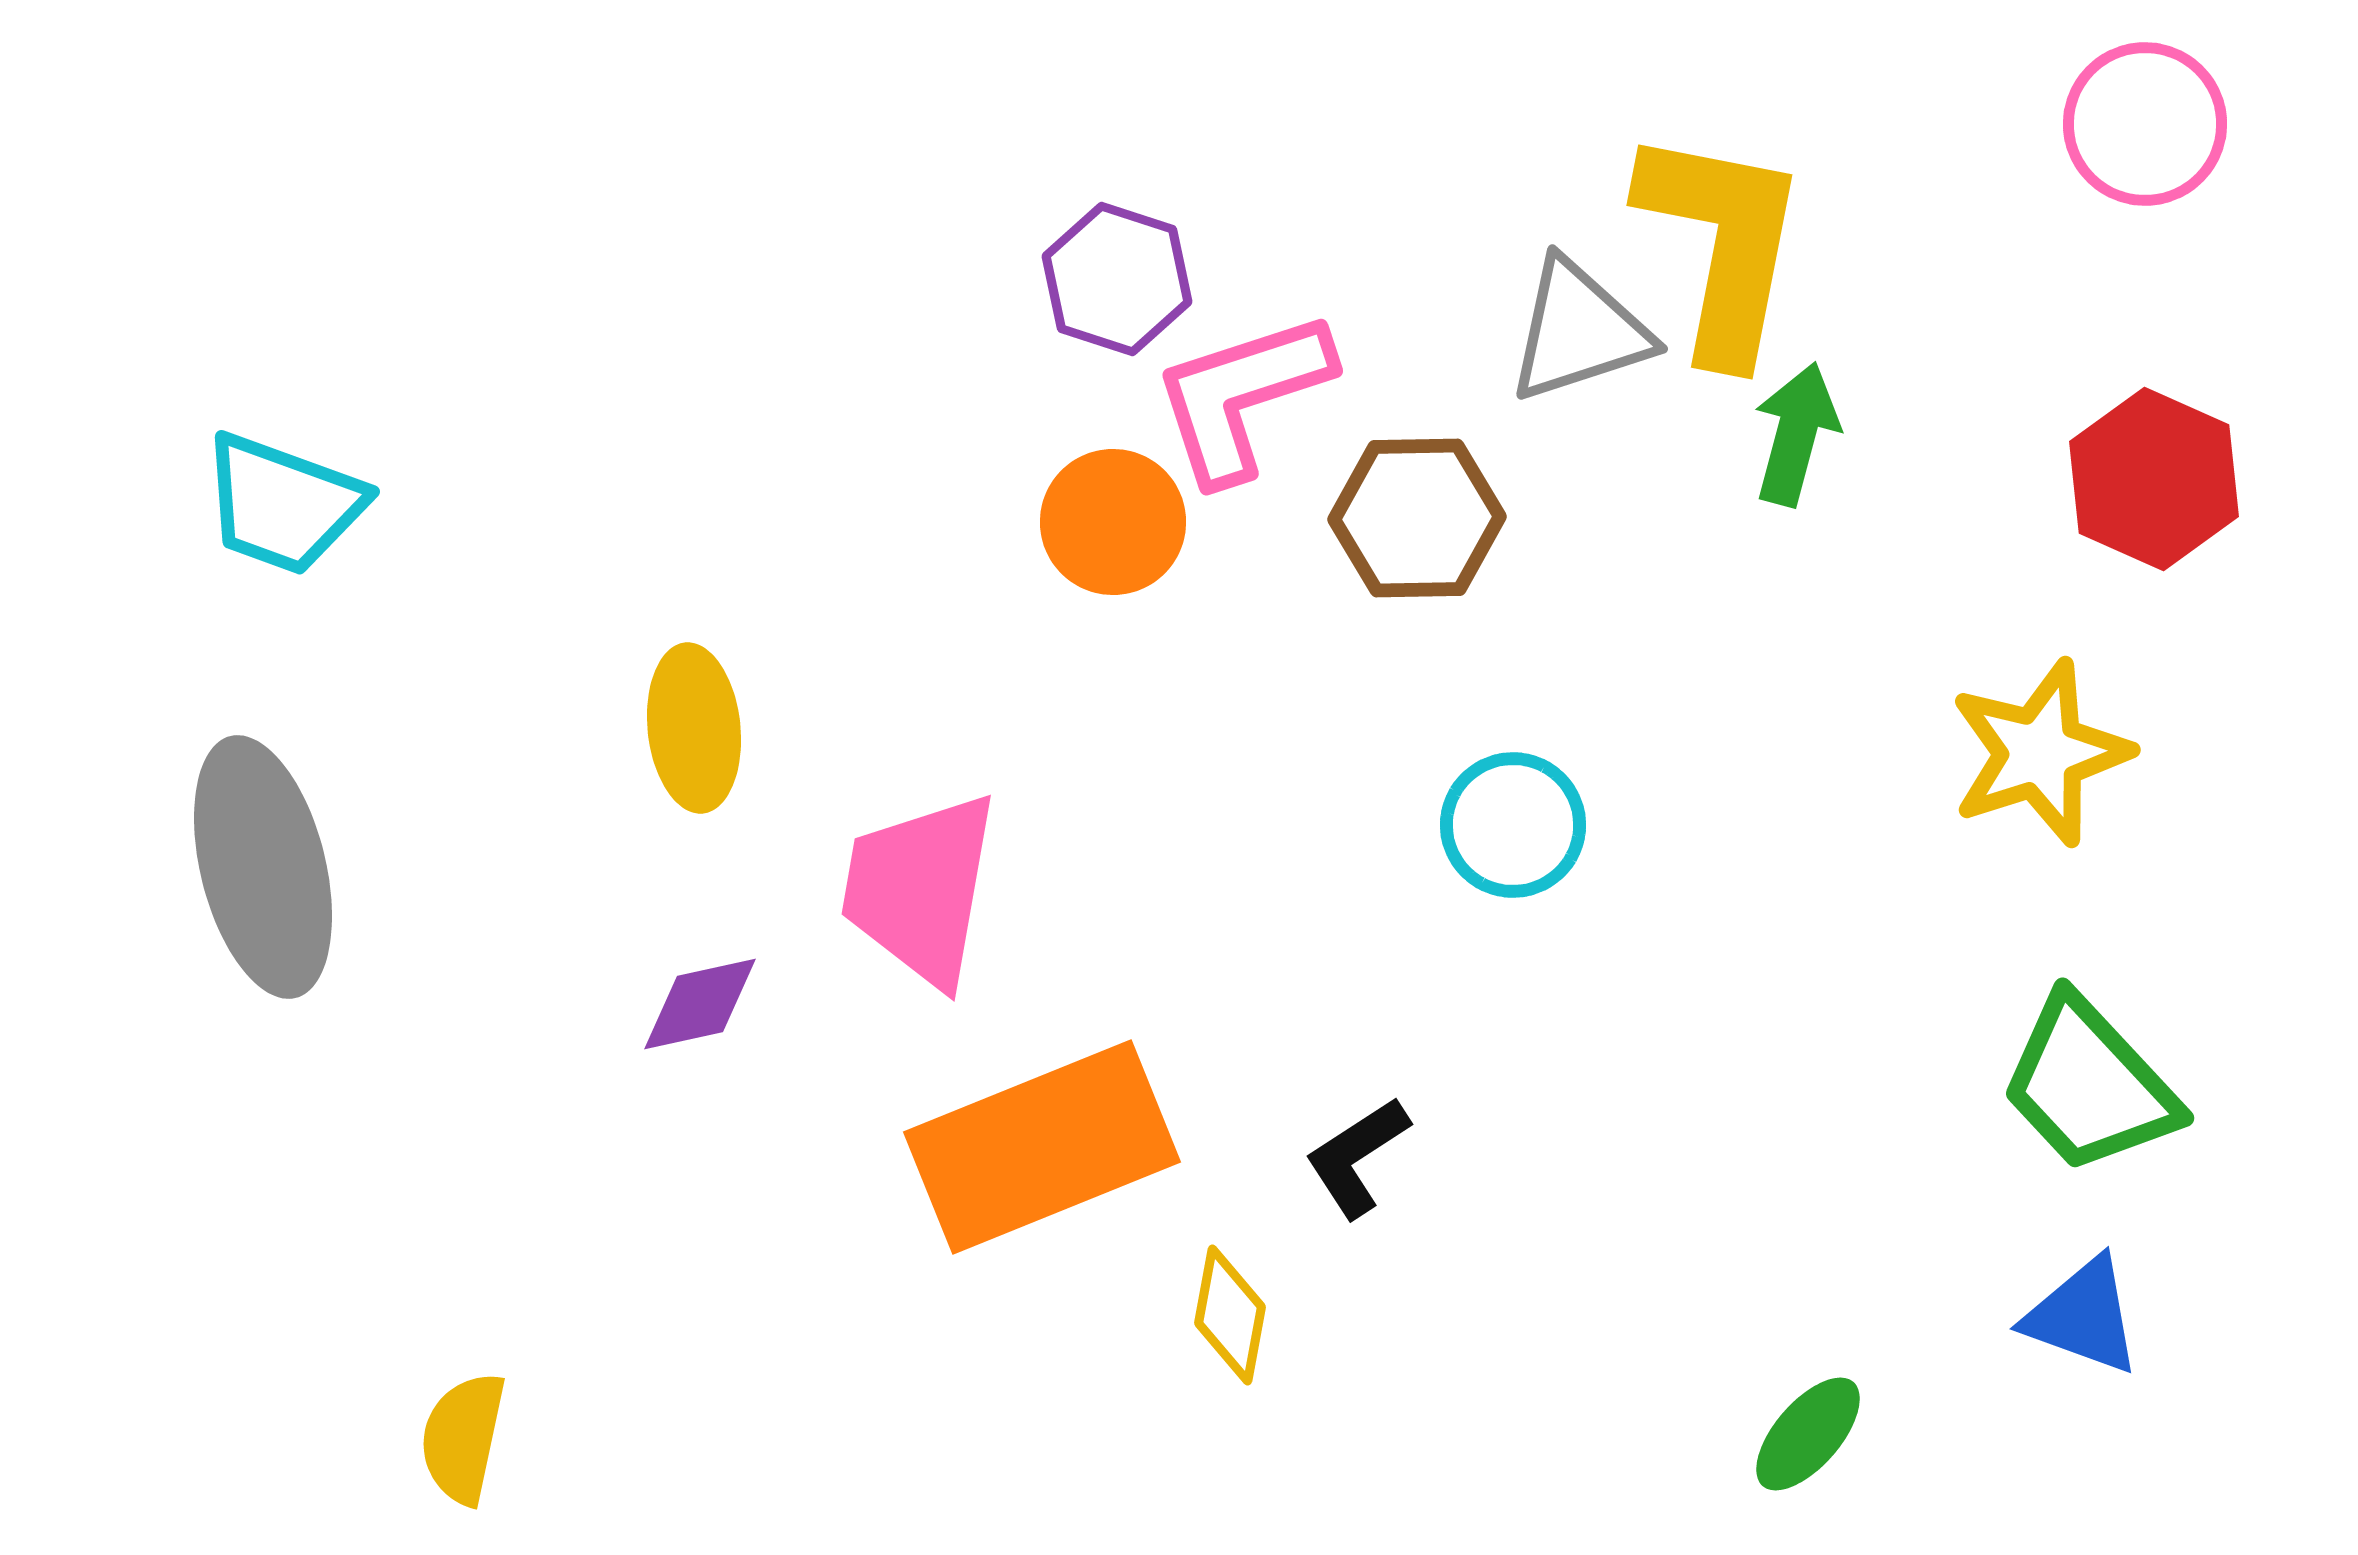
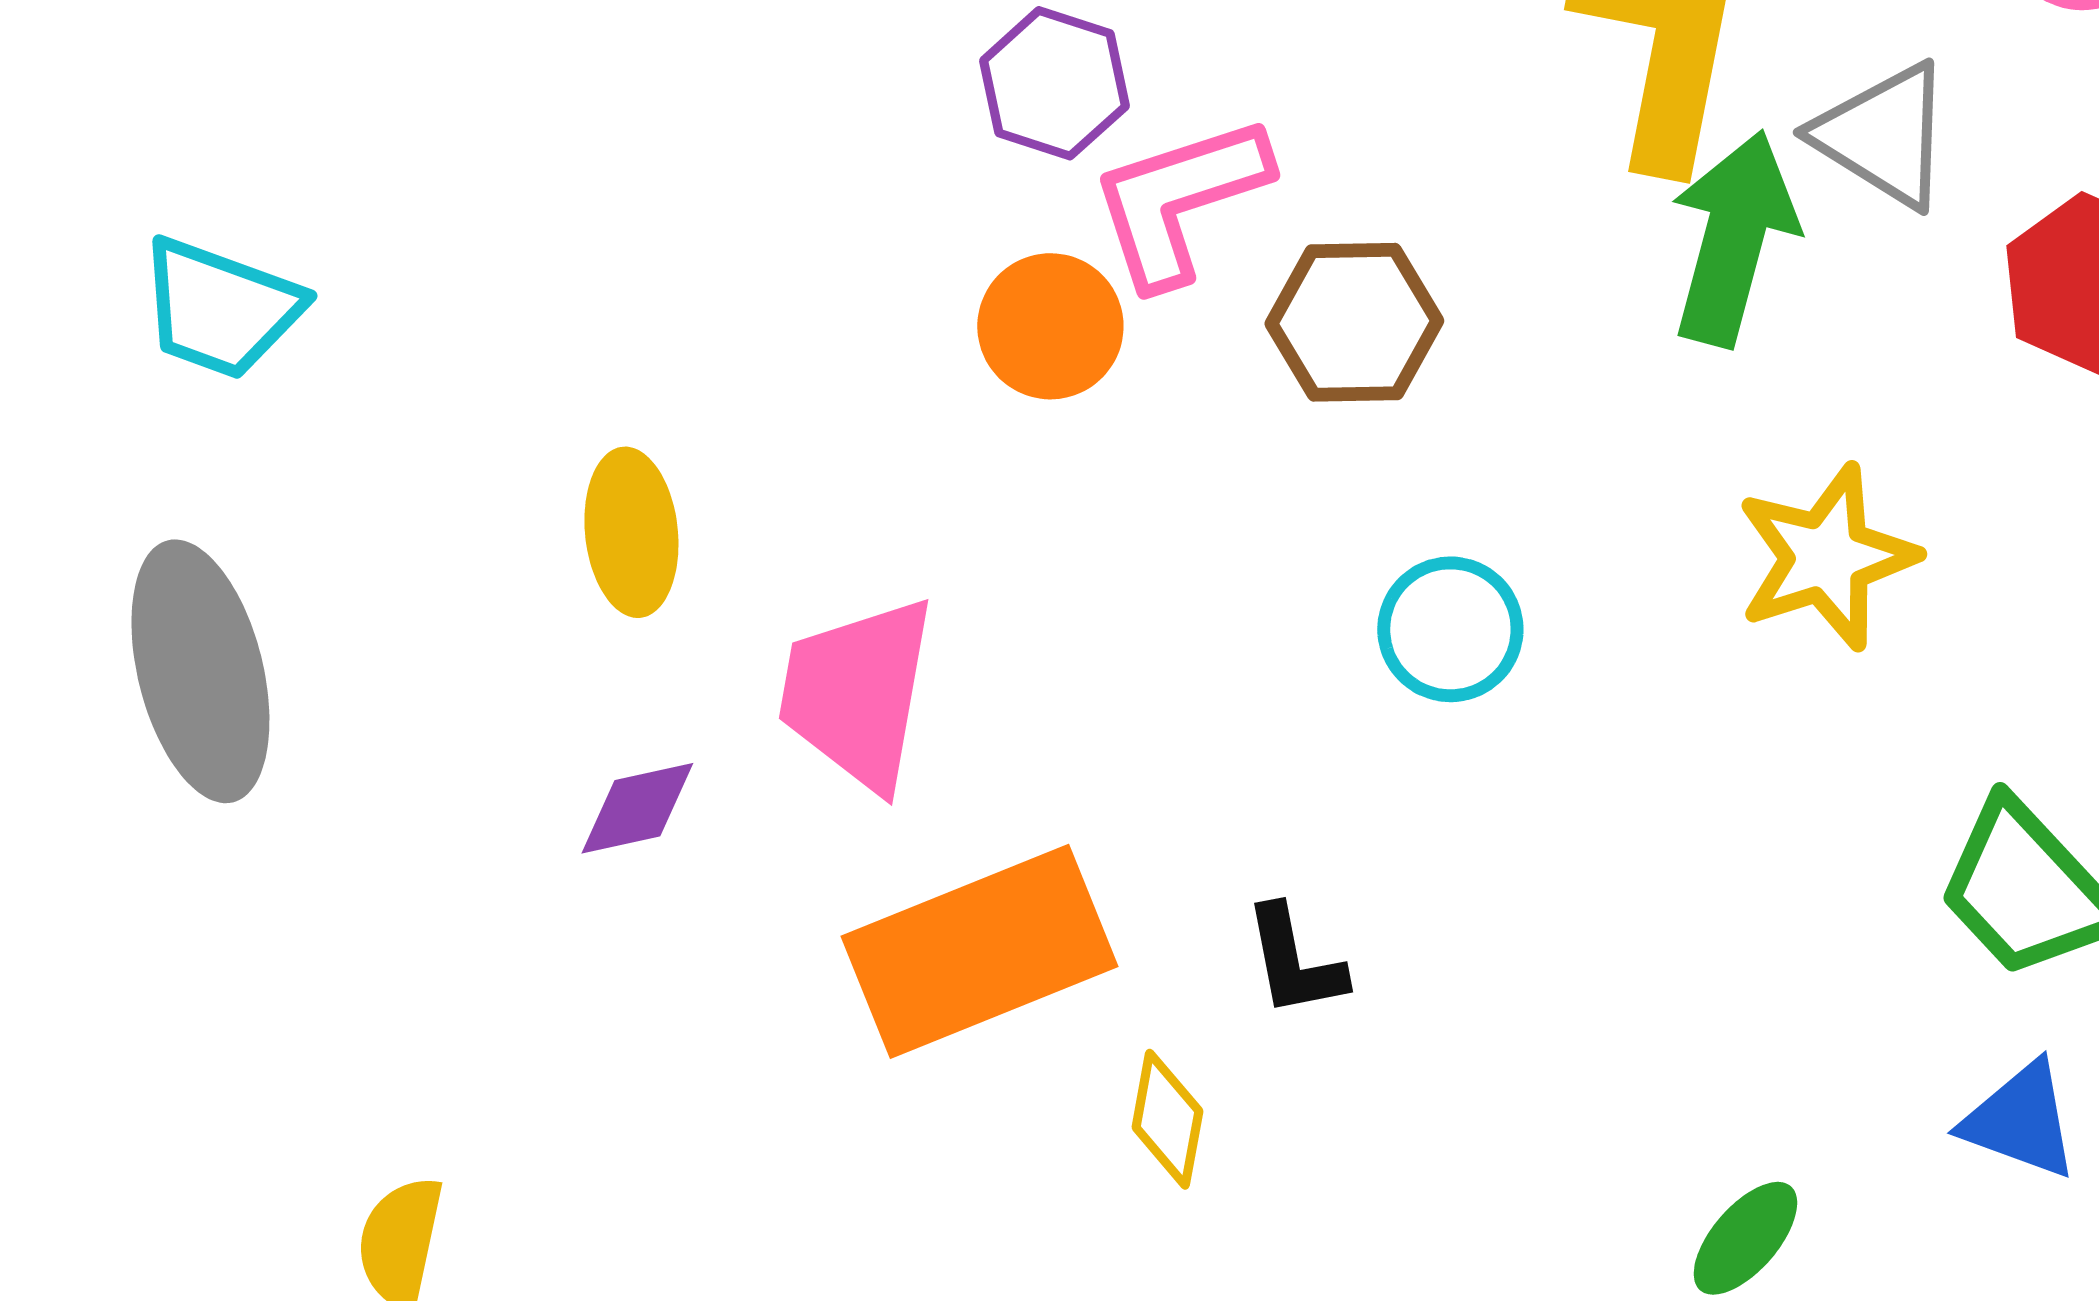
gray triangle: (1579, 331) -> (1883, 135), moved, turned 50
green arrow: (1796, 434) -> (1733, 238), size x1.5
yellow star: (2040, 753) -> (1826, 557), moved
black L-shape: (1357, 1157) -> (1294, 961), turned -68

